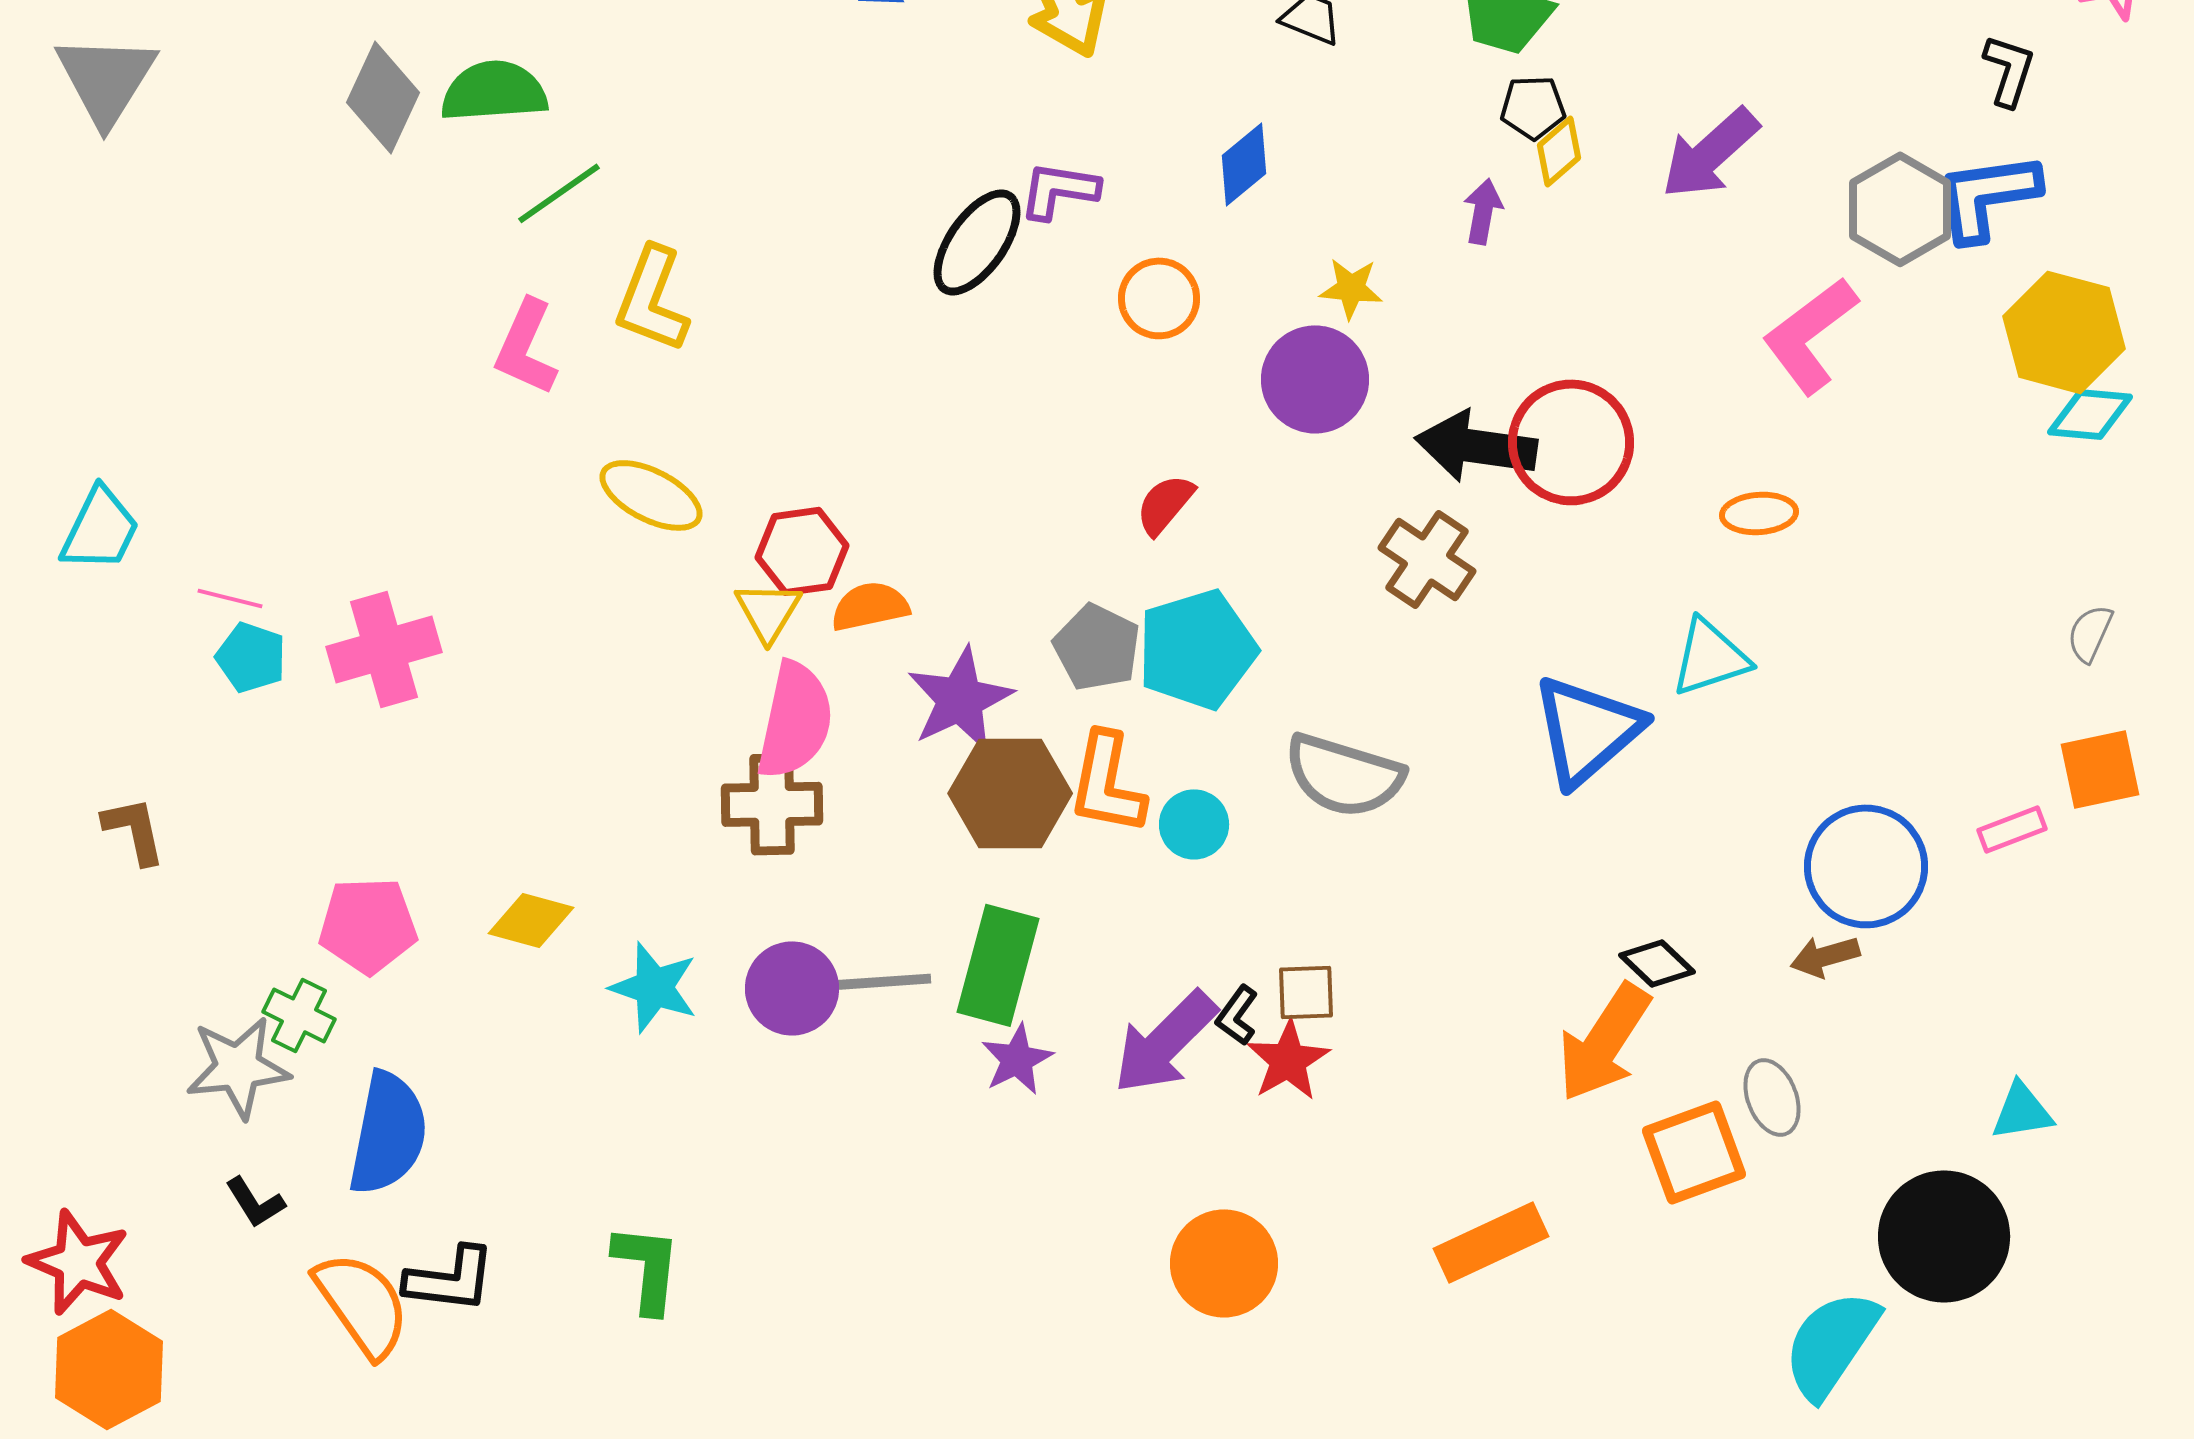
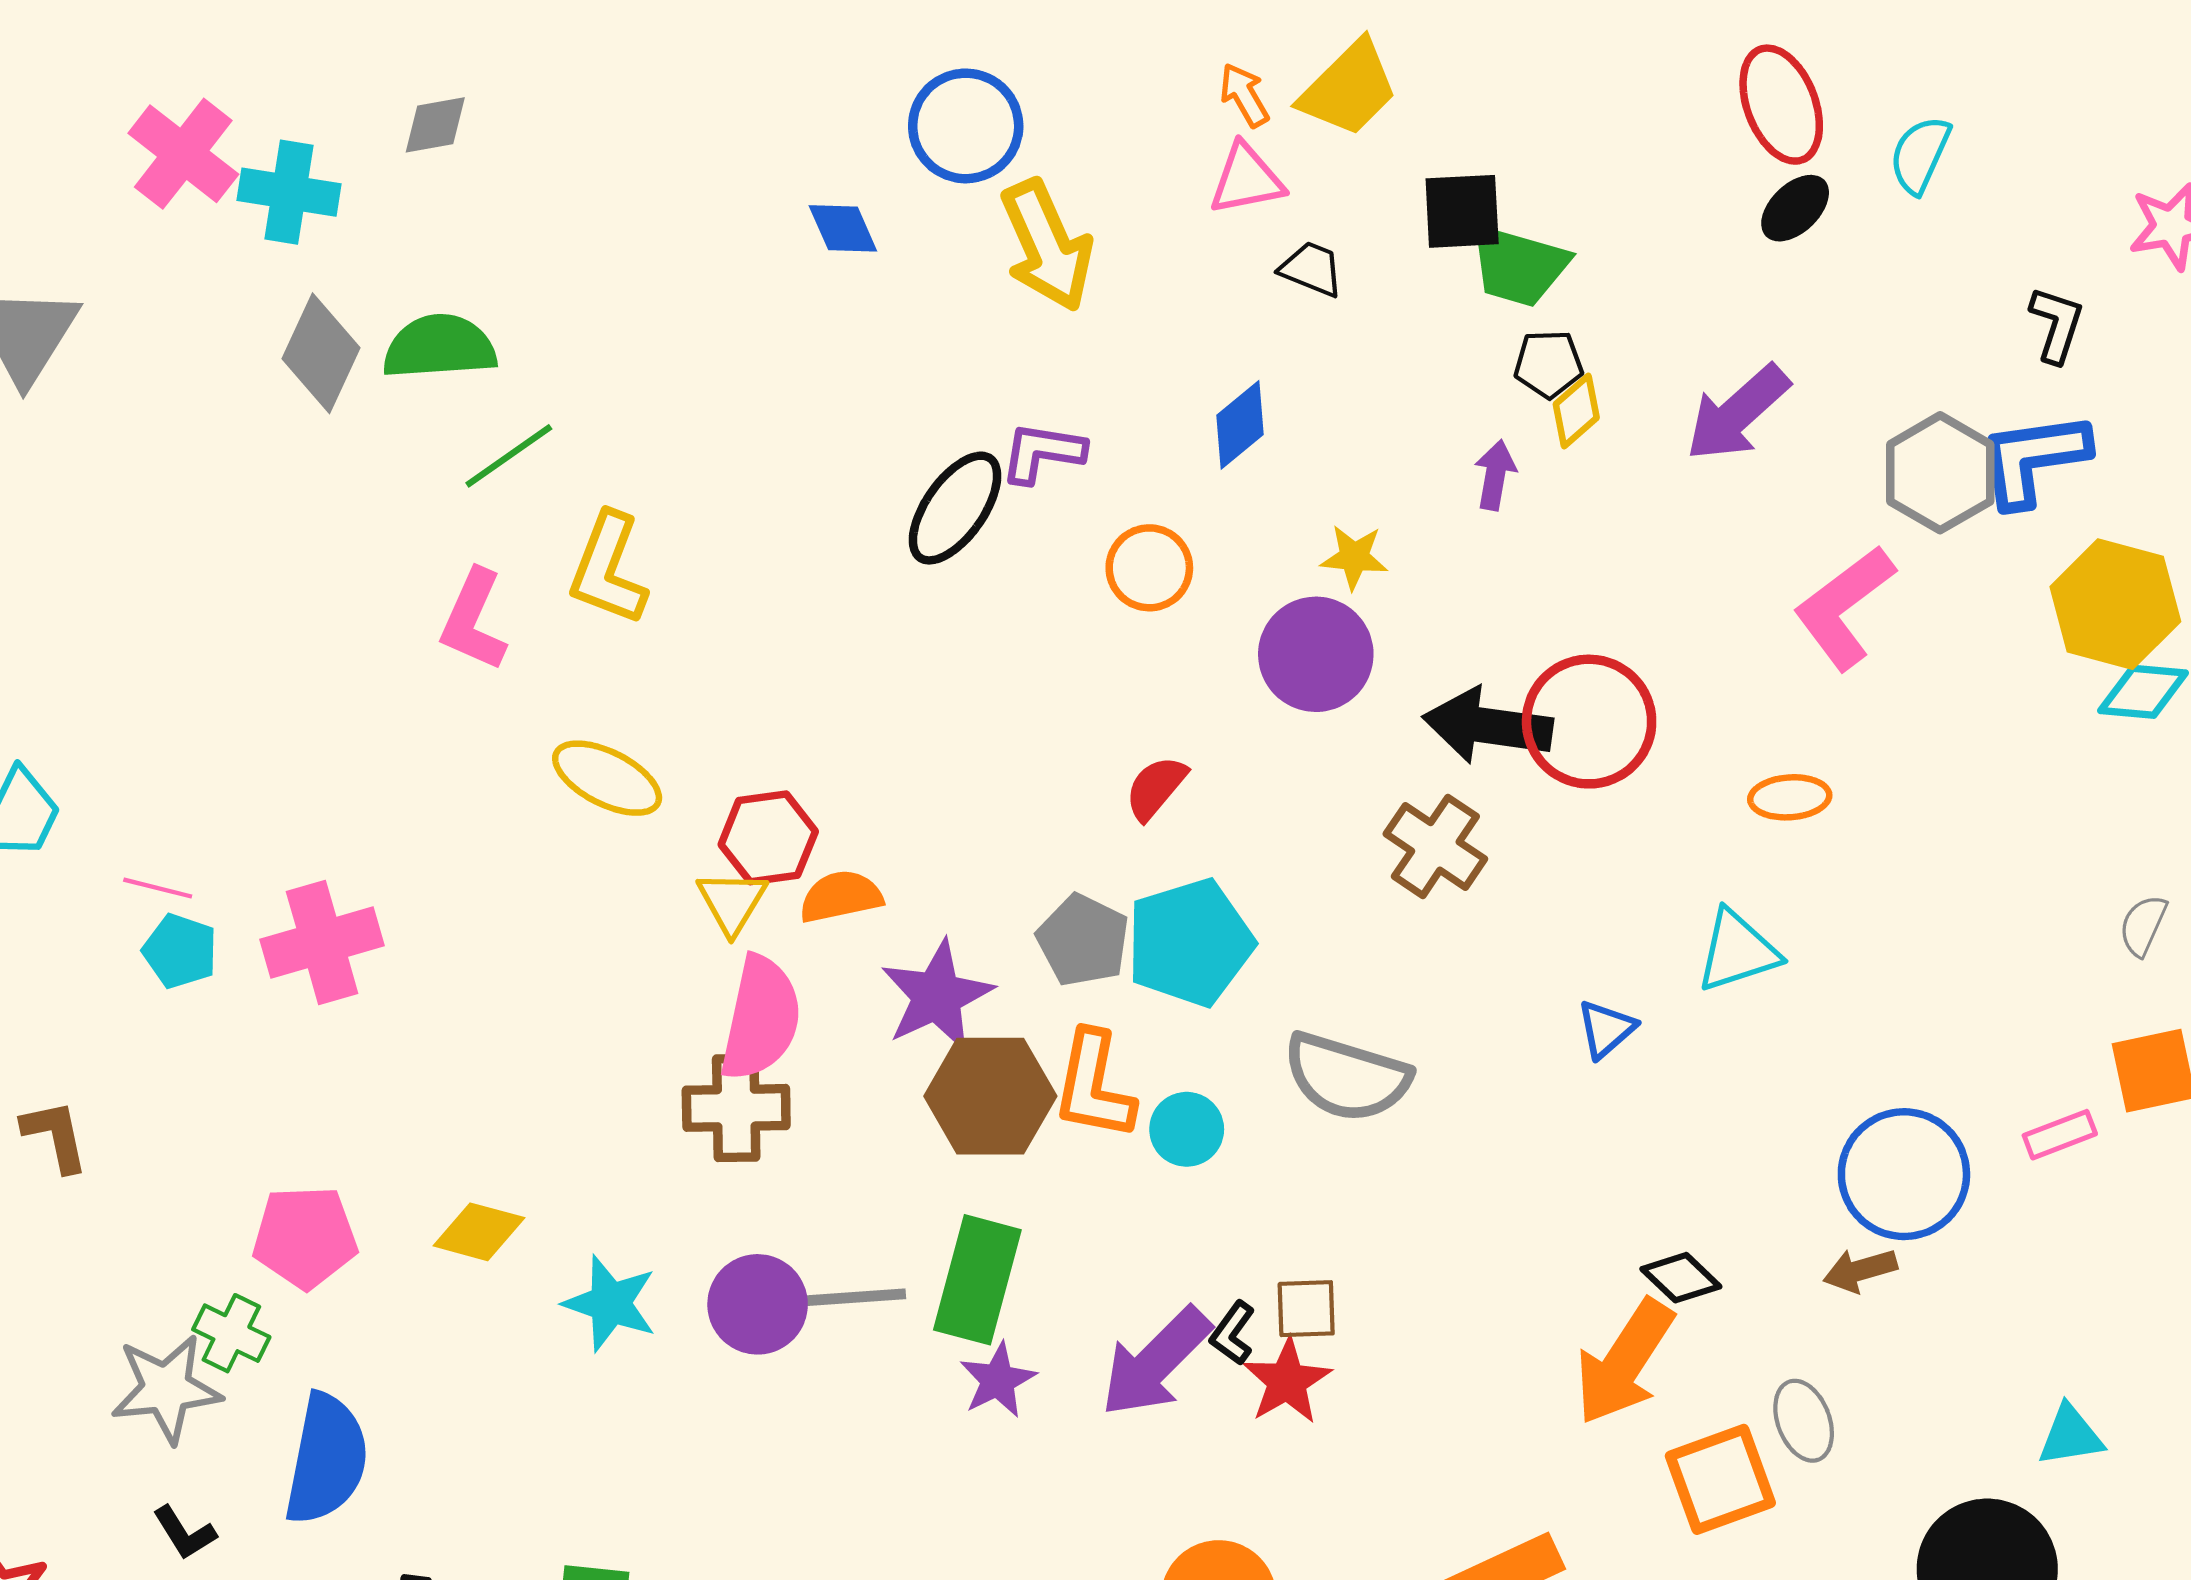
blue triangle: (1587, 730) -> (1606, 1029), size x0.5

